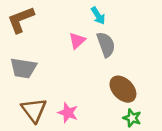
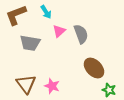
cyan arrow: (98, 16) -> (46, 12), moved
gray trapezoid: (23, 68) -> (30, 43), moved
green star: (132, 118) -> (109, 90), moved

